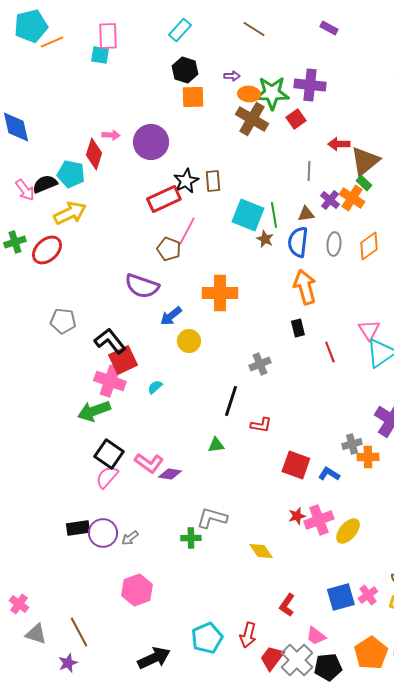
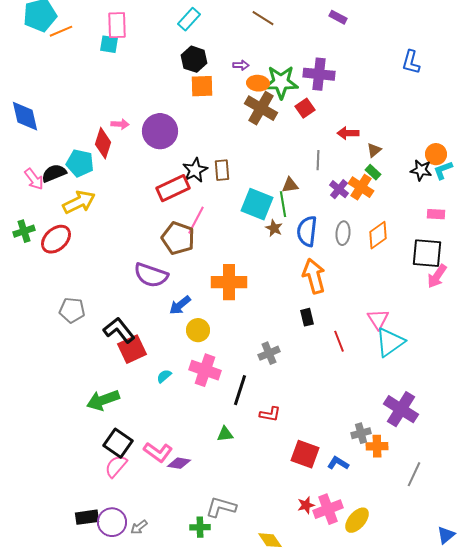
brown triangle: (365, 161) -> (374, 150), size x0.5
brown triangle: (306, 214) -> (290, 185), moved
brown pentagon: (169, 249) -> (178, 238), size x1.4
pink cross: (110, 381) -> (205, 370), moved

